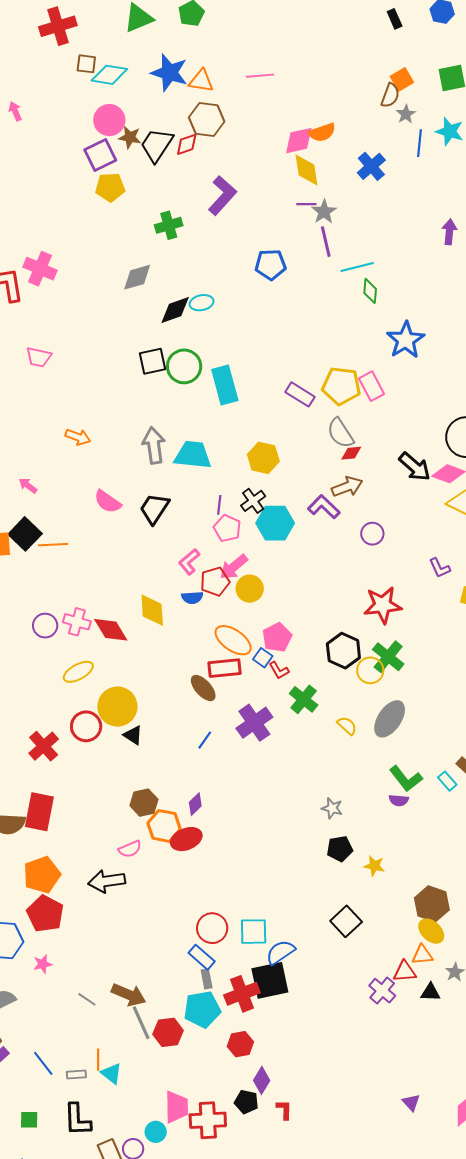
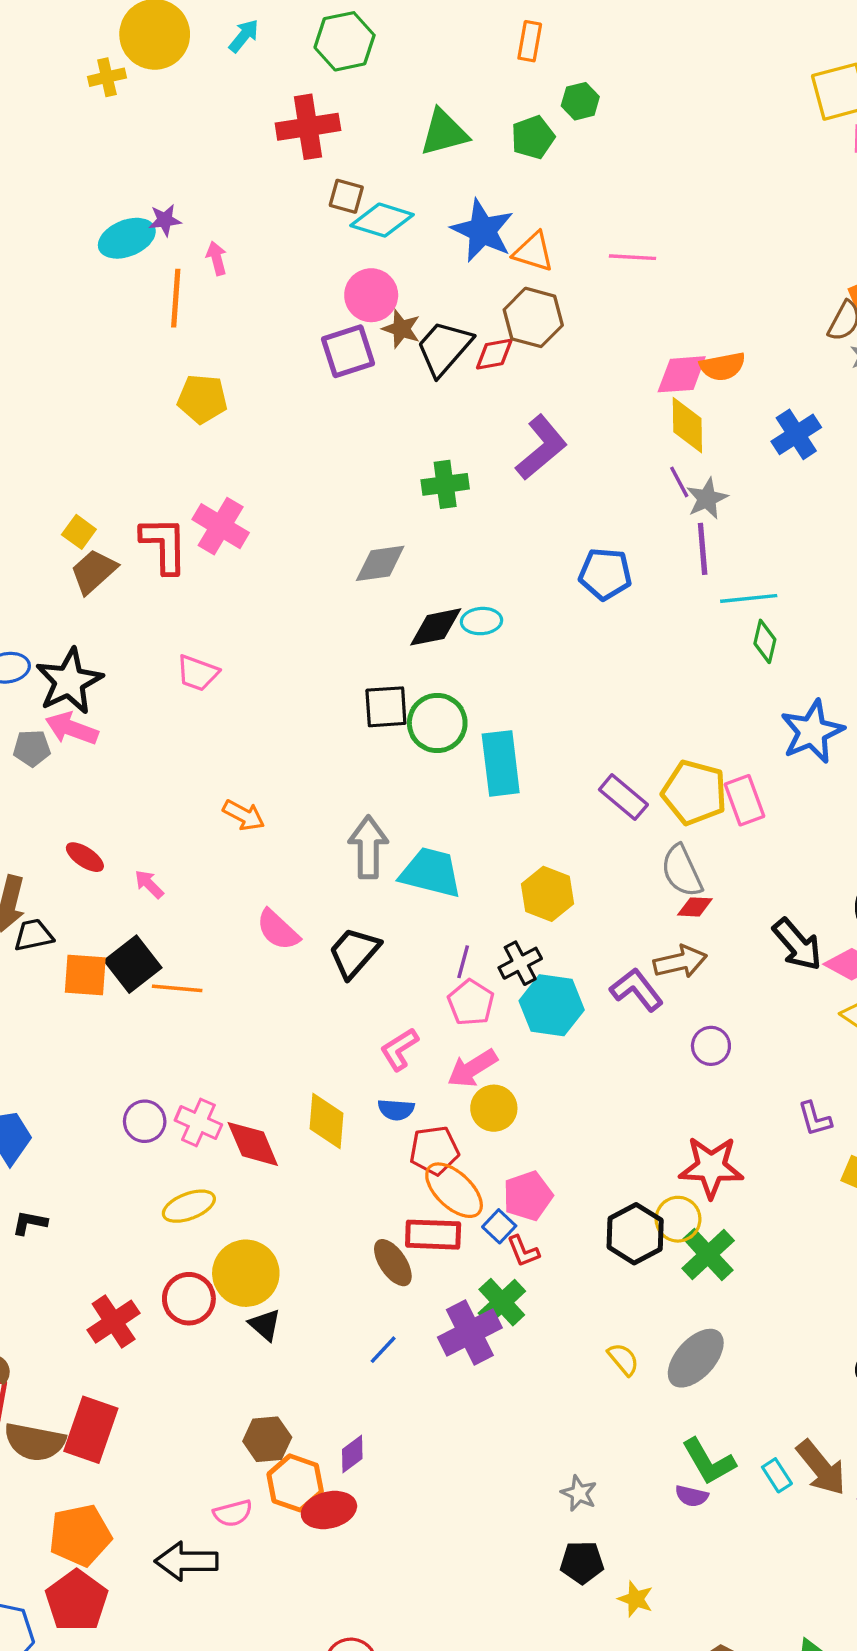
yellow pentagon: (110, 187) -> (202, 399), moved
purple line: (306, 204) -> (679, 482), turned 54
red pentagon: (215, 582) -> (434, 1150), moved
yellow circle: (370, 670) -> (678, 1219), moved
green cross: (304, 699) -> (502, 1302), moved

